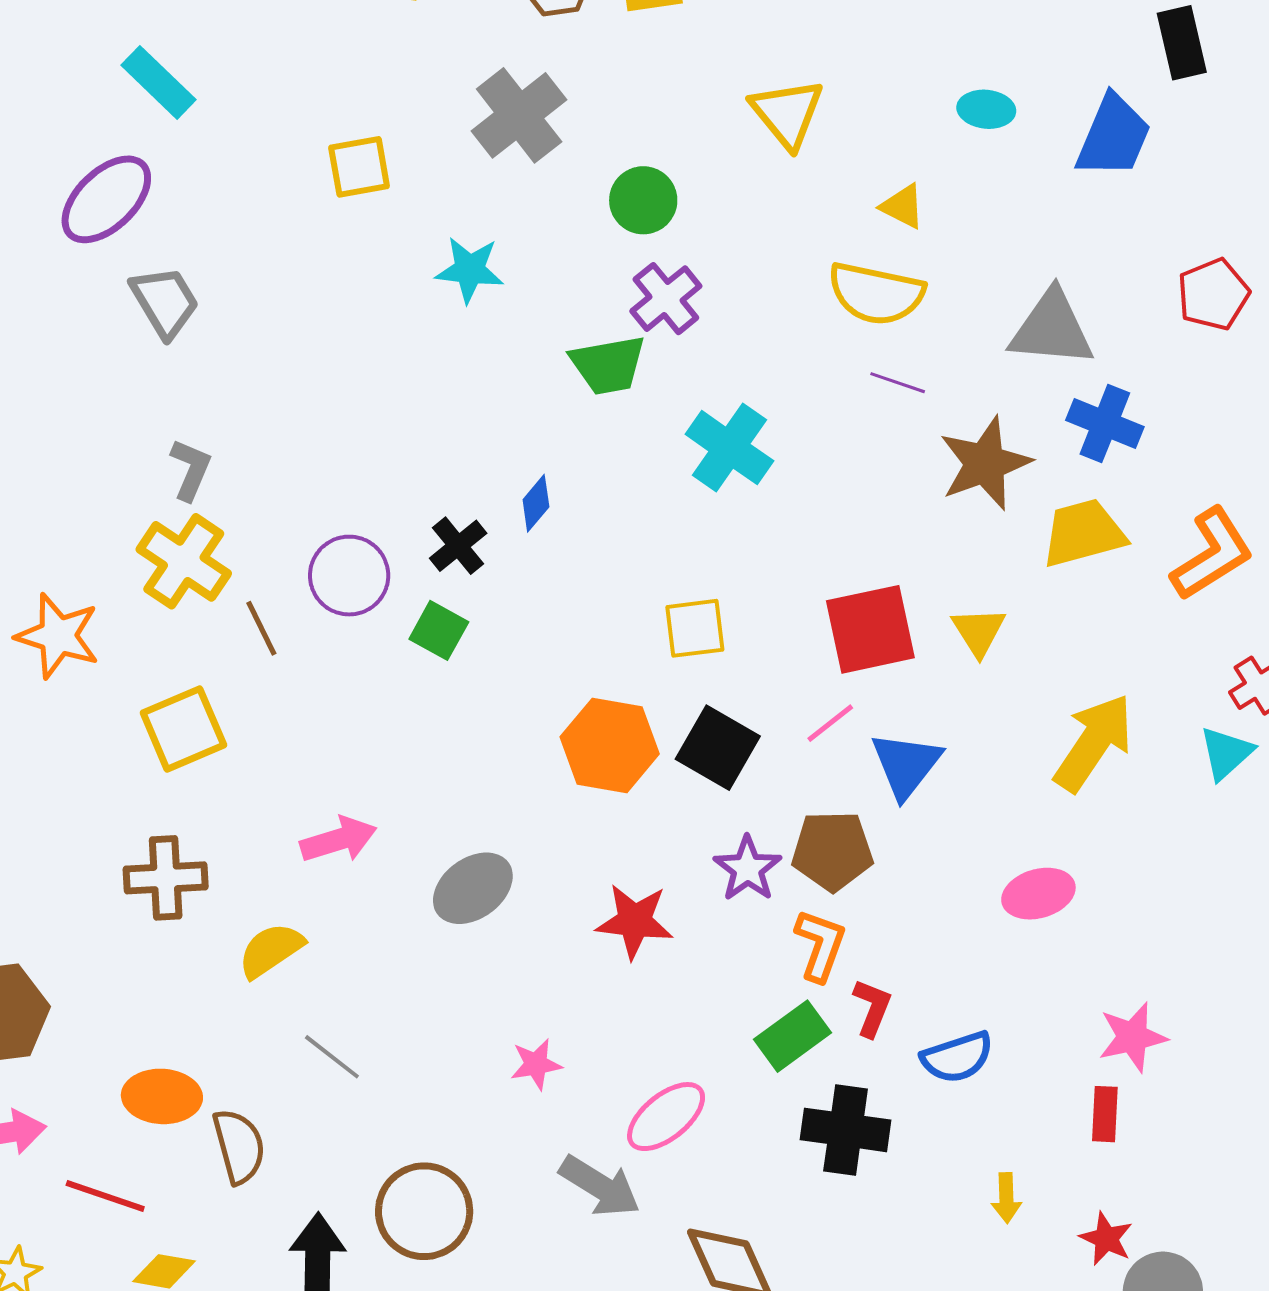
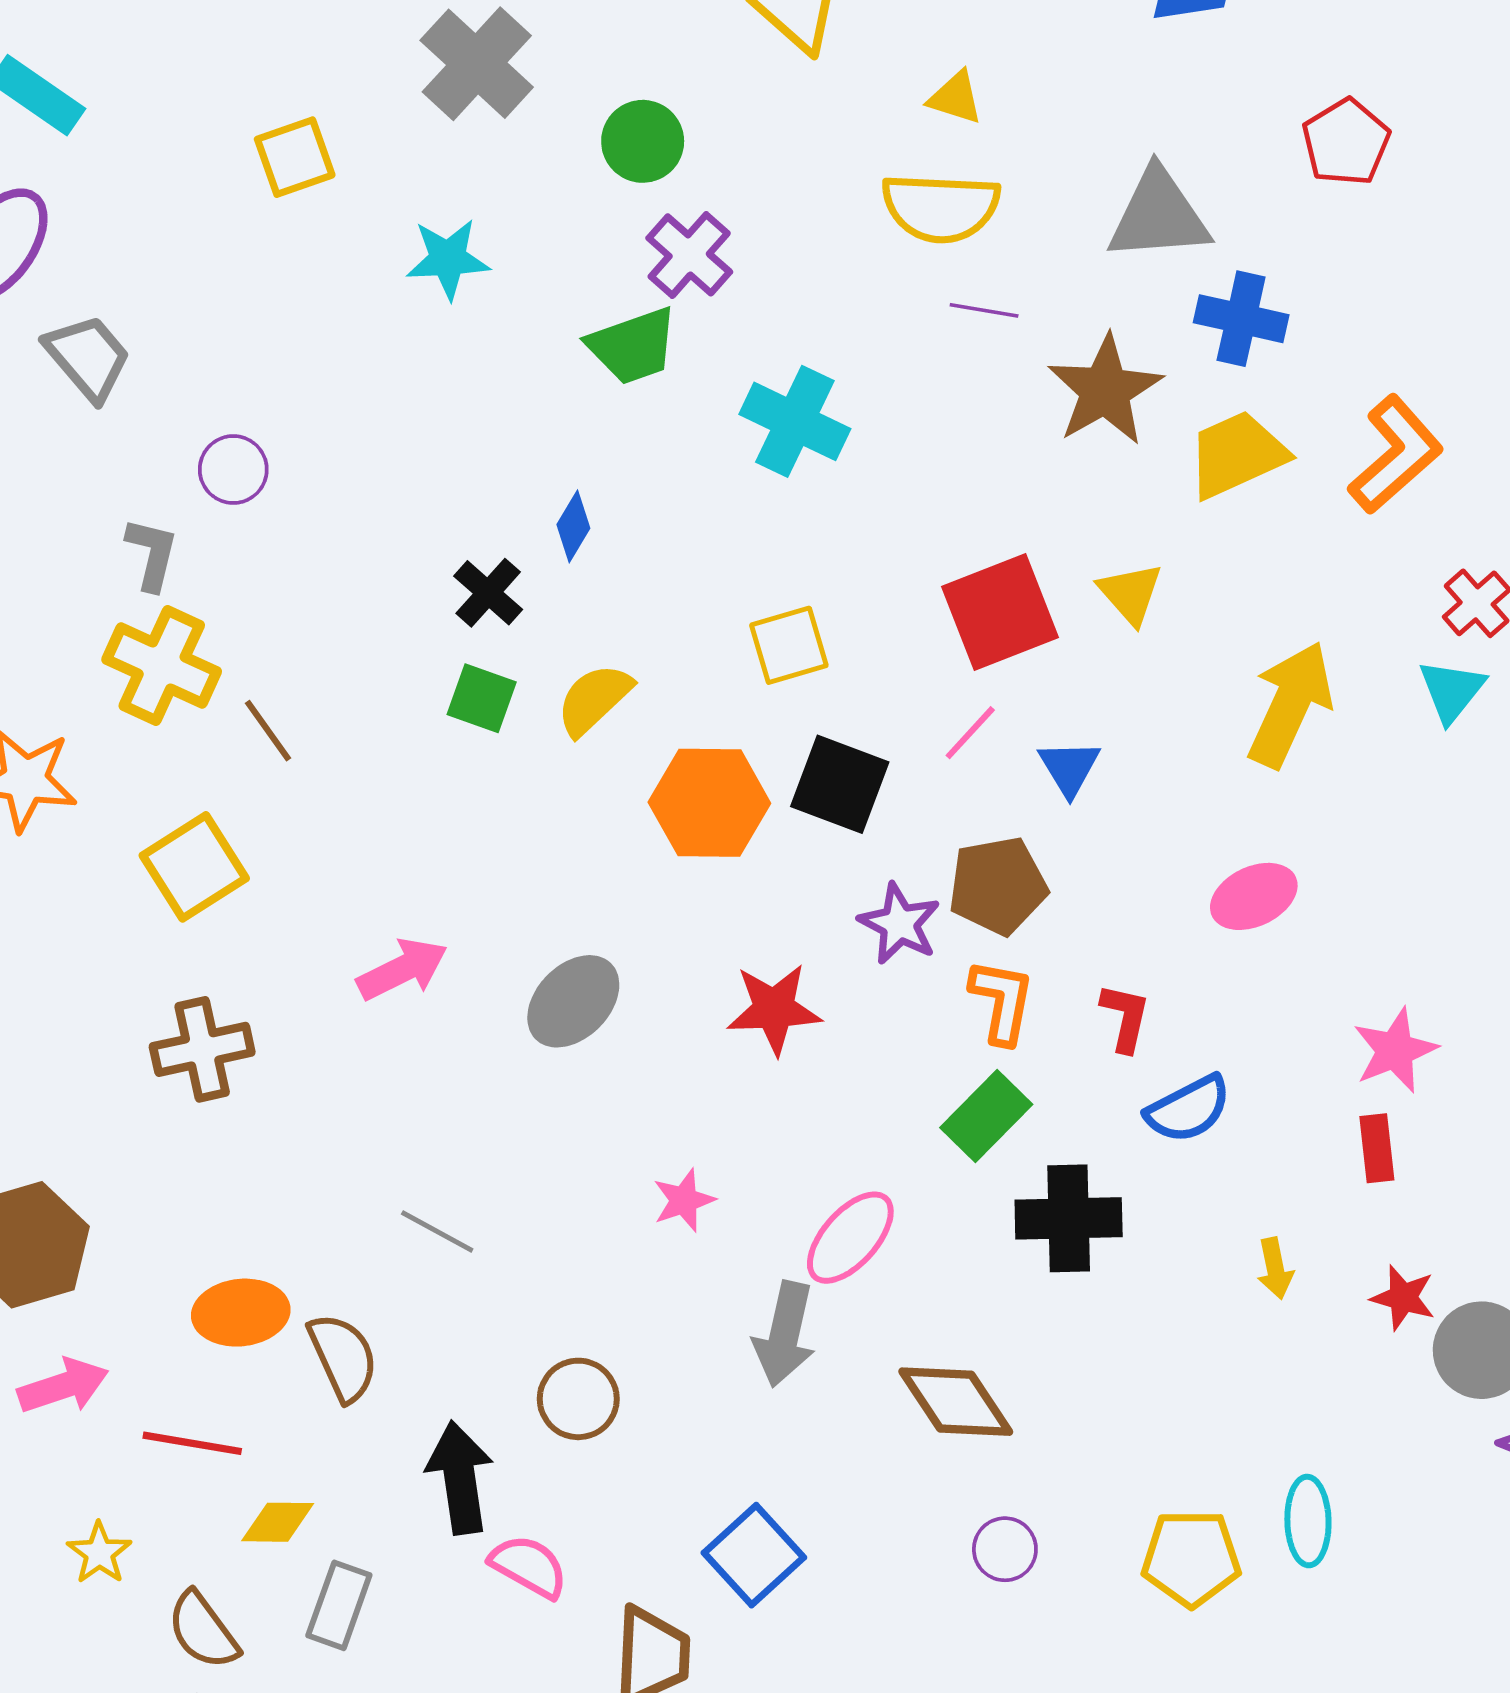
purple circle: (349, 576) -> (233, 470), moved, size x0.7
blue triangle: (906, 765) -> (1069, 768), size x0.7
yellow semicircle: (271, 950) -> (594, 699), moved
red L-shape: (872, 1008) -> (1125, 1017), moved
gray arrow: (600, 1186) -> (784, 1334), turned 80
brown circle: (424, 1211) -> (578, 1399), size x0.7

